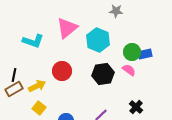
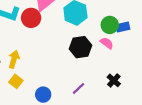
red circle: (62, 71) -> (31, 18), moved
yellow arrow: (37, 86) -> (14, 59), turned -48

